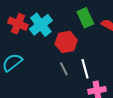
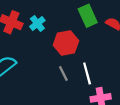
cyan cross: (41, 25) -> (37, 23), size x0.6

